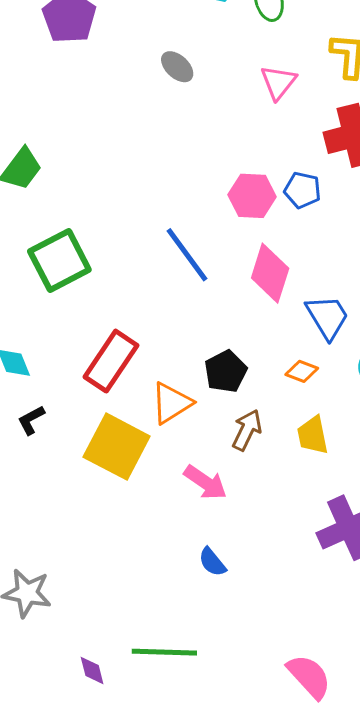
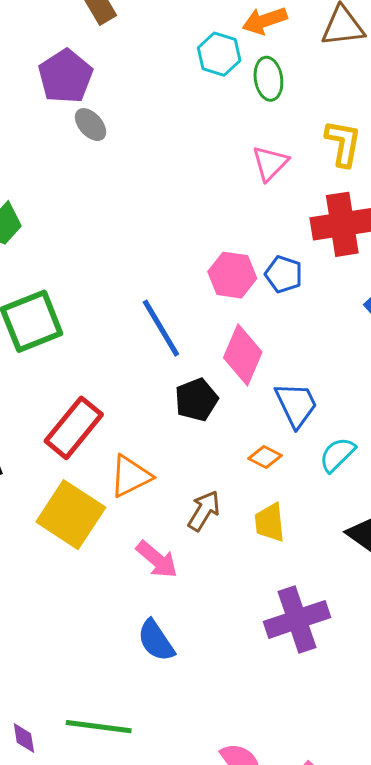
gray ellipse: (177, 67) -> (91, 125), moved
black pentagon: (226, 371) -> (196, 400), moved
blue semicircle: (212, 562) -> (156, 640), size x1.4

